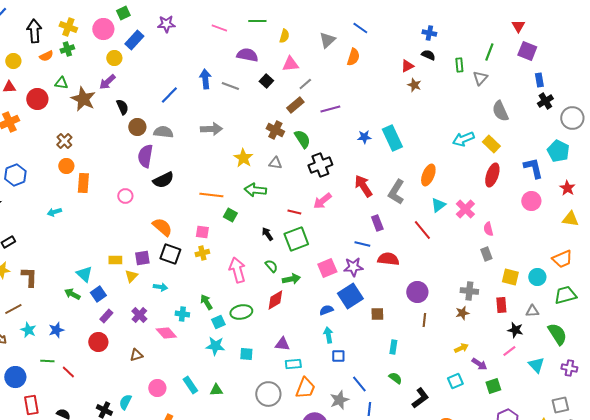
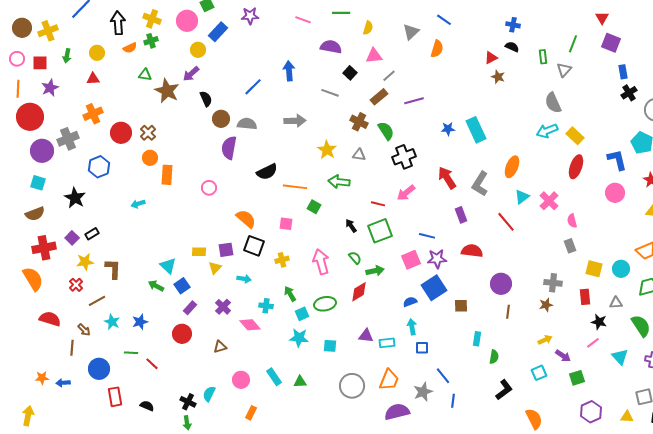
gray line: (230, 86) -> (330, 93), moved
red circle: (37, 99) -> (121, 133), moved
gray semicircle: (500, 111) -> (553, 103), moved
black semicircle: (163, 180) -> (267, 172), moved
blue line: (362, 244) -> (427, 236), moved
yellow cross: (202, 253) -> (282, 260), moved
cyan rectangle: (293, 364) -> (387, 343), moved
green semicircle: (395, 378) -> (494, 357), moved, turned 64

